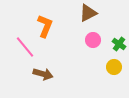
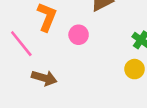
pink circle: (93, 40) -> (79, 35), moved

